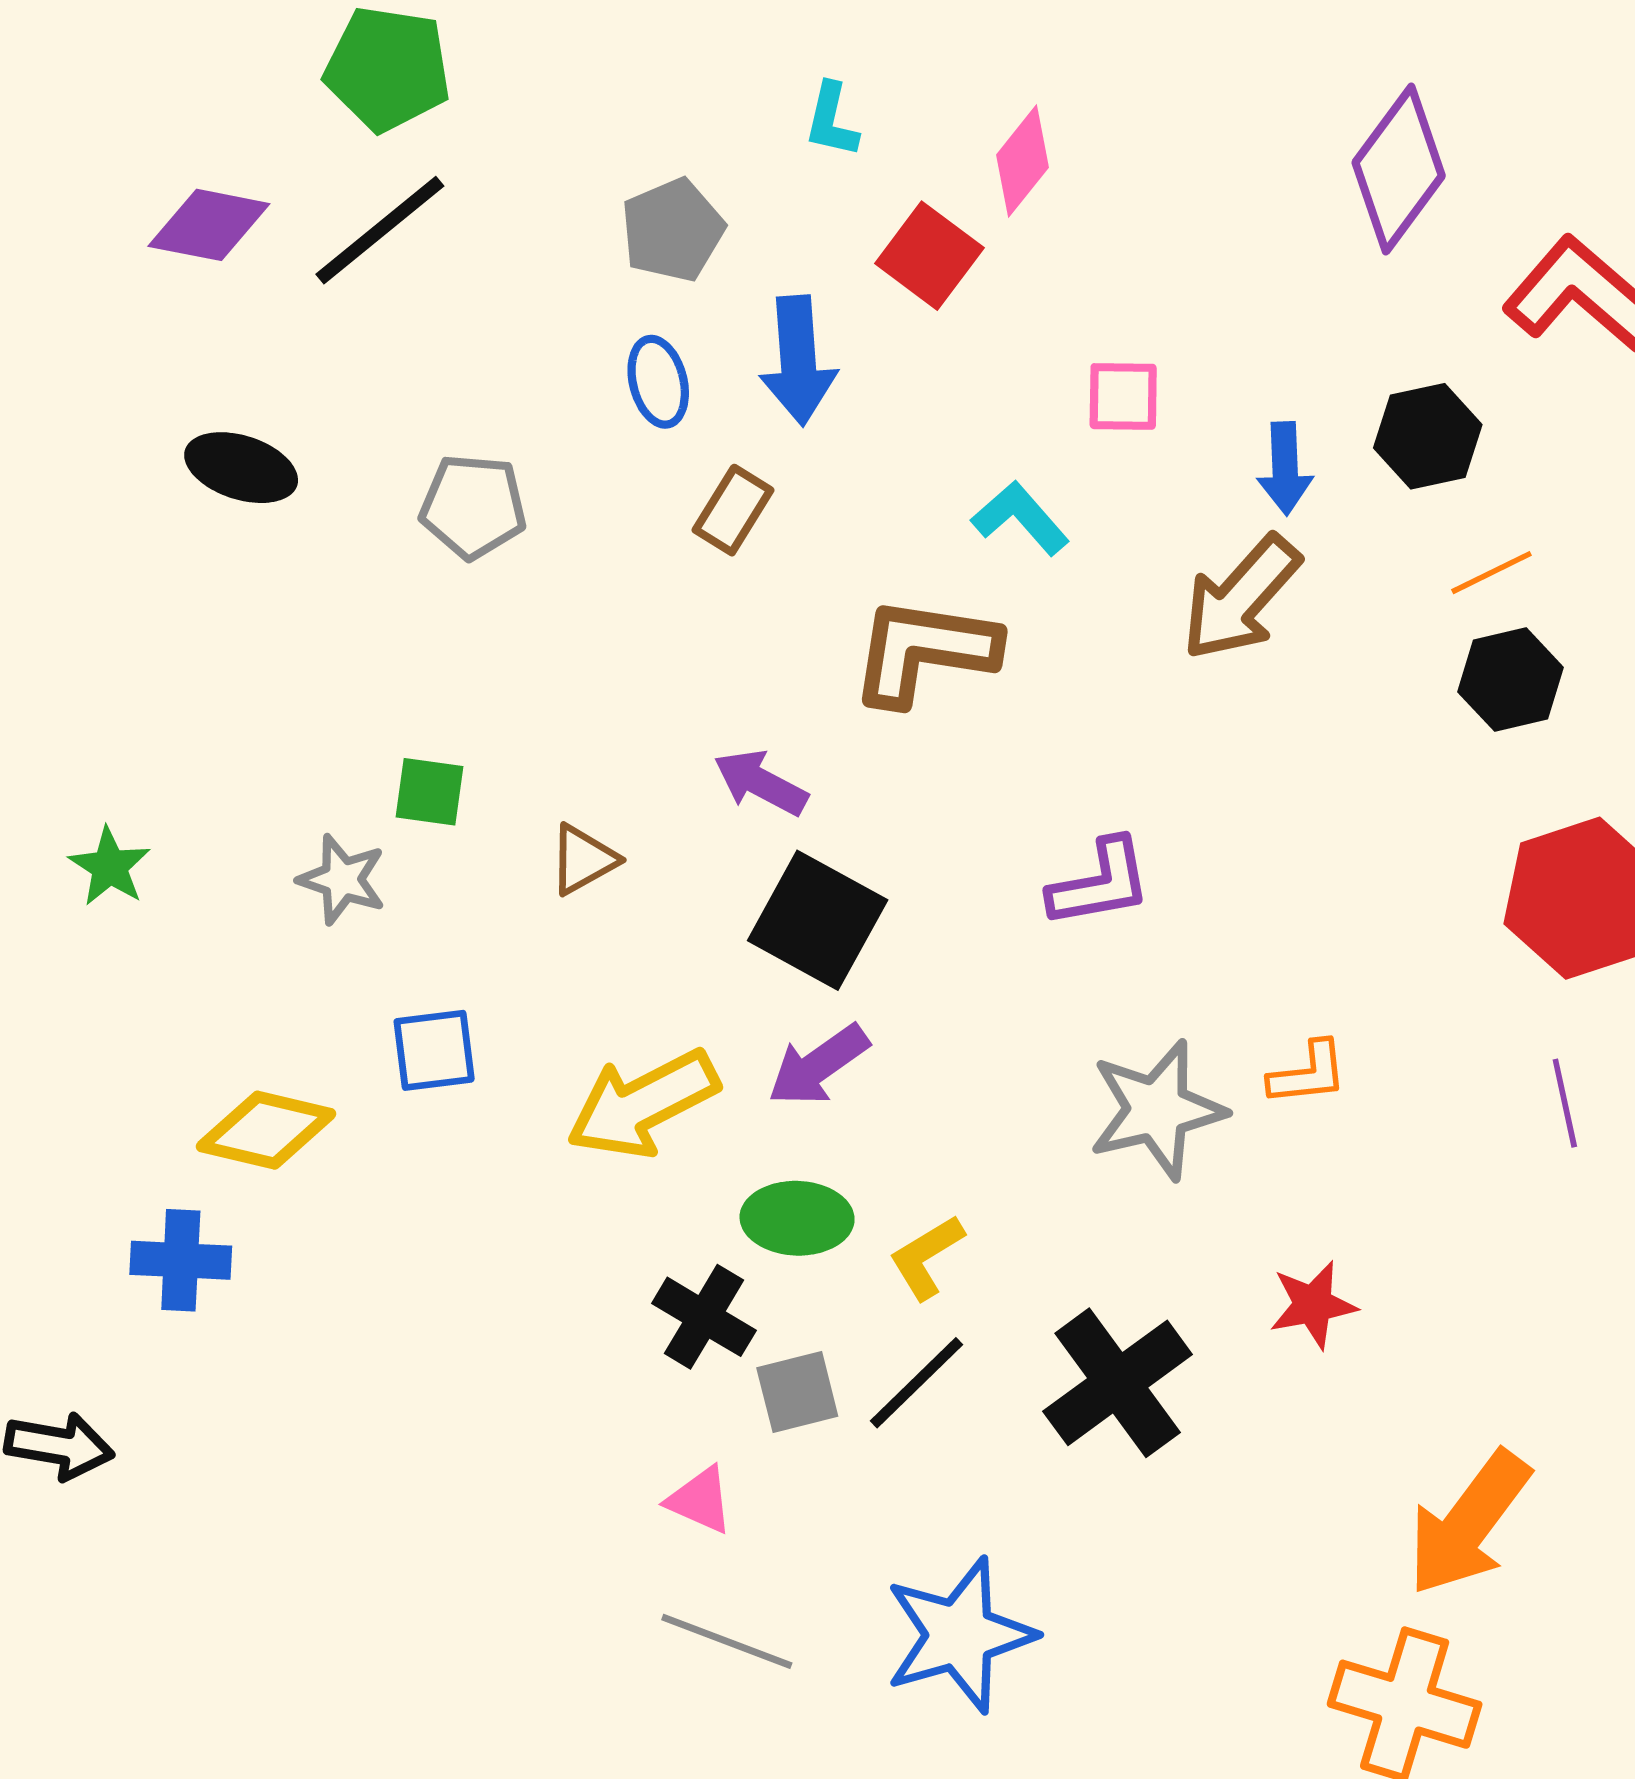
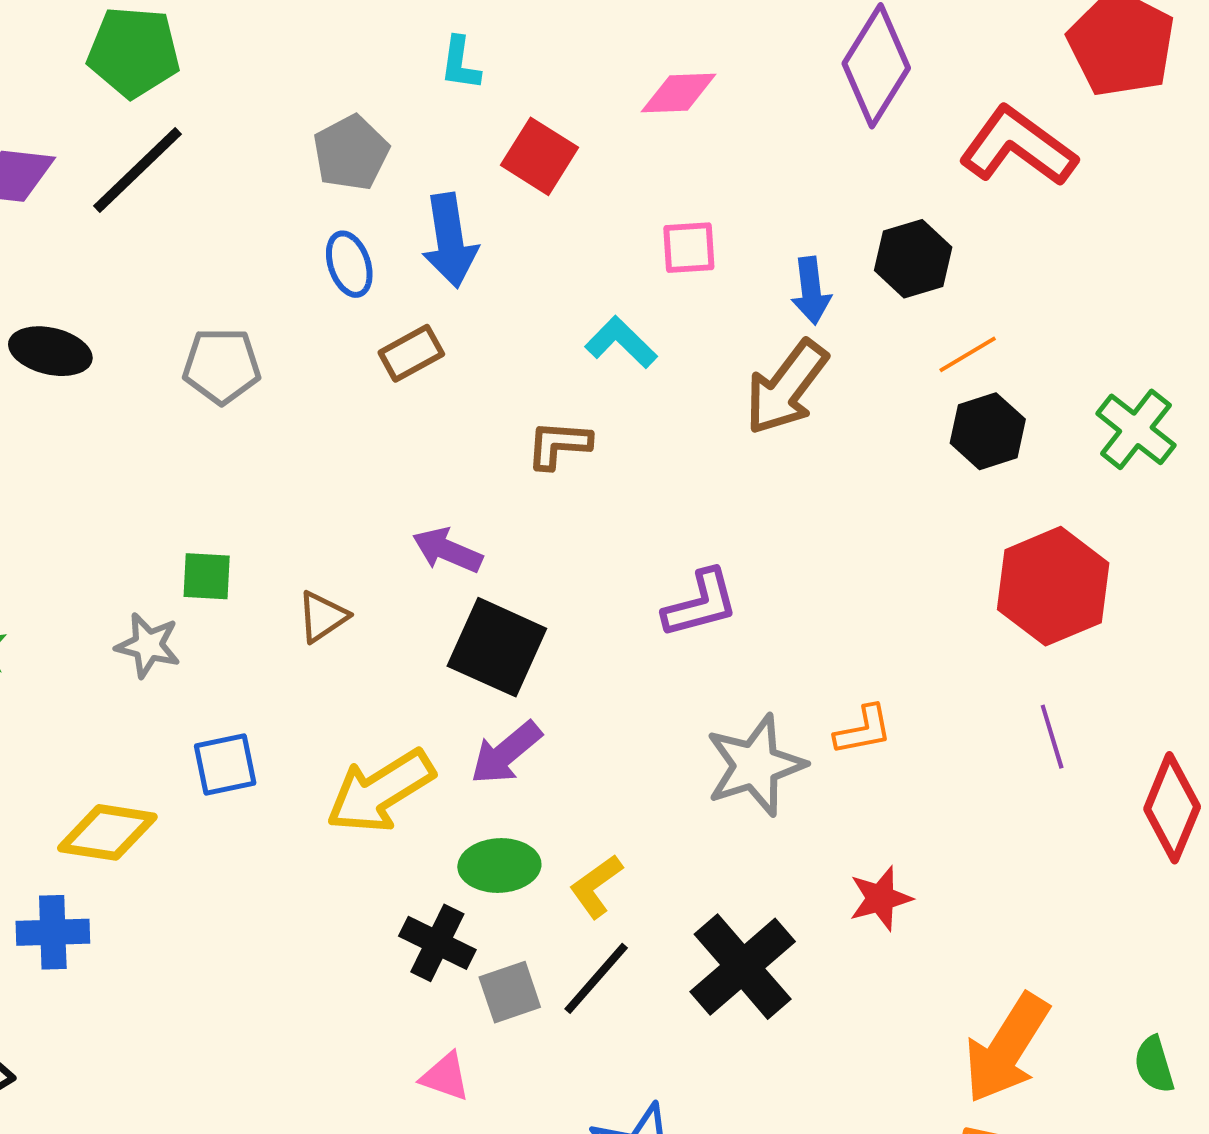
pink diamond: (1022, 161) -> (679, 93), moved, turned 54
brown rectangle: (733, 510) -> (411, 353), turned 34
brown L-shape: (924, 651) -> (559, 445), size x0.6

